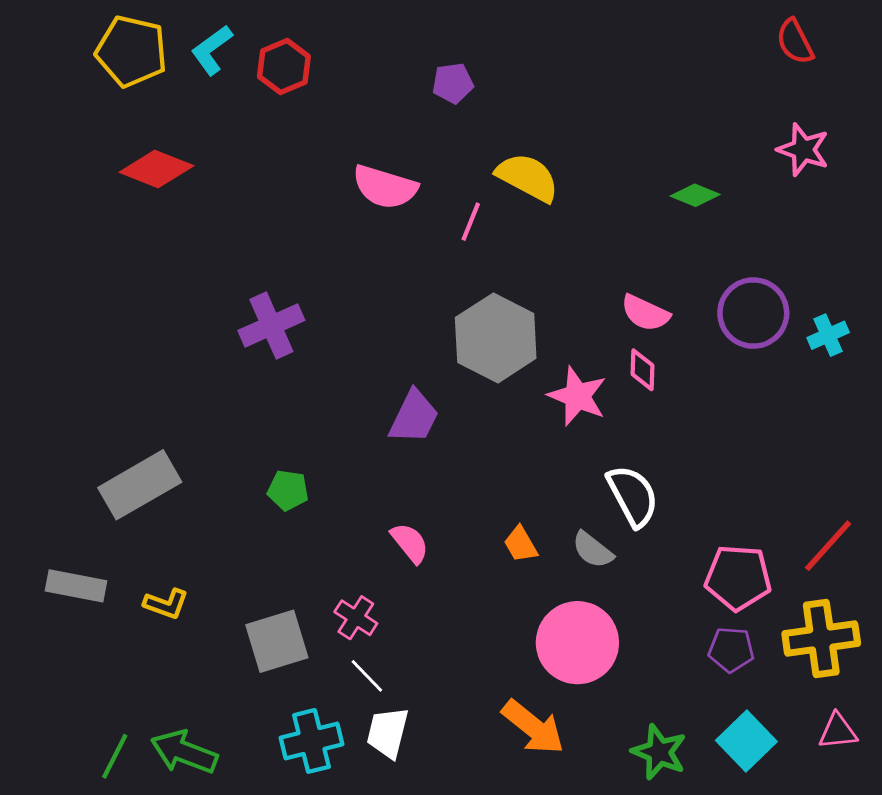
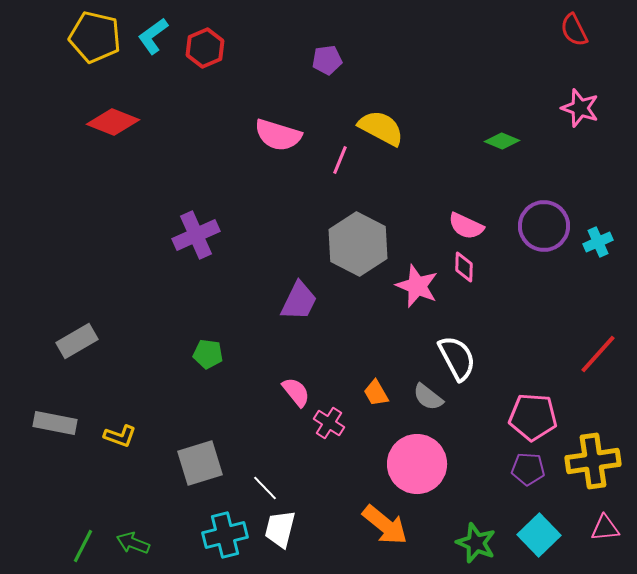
gray rectangle: (140, 485) -> (77, 341), moved, size x0.7
red line: (828, 546) -> (598, 354), moved
pink cross: (356, 618) -> (329, 423), moved
green arrow: (184, 752) -> (133, 543), size x0.7

